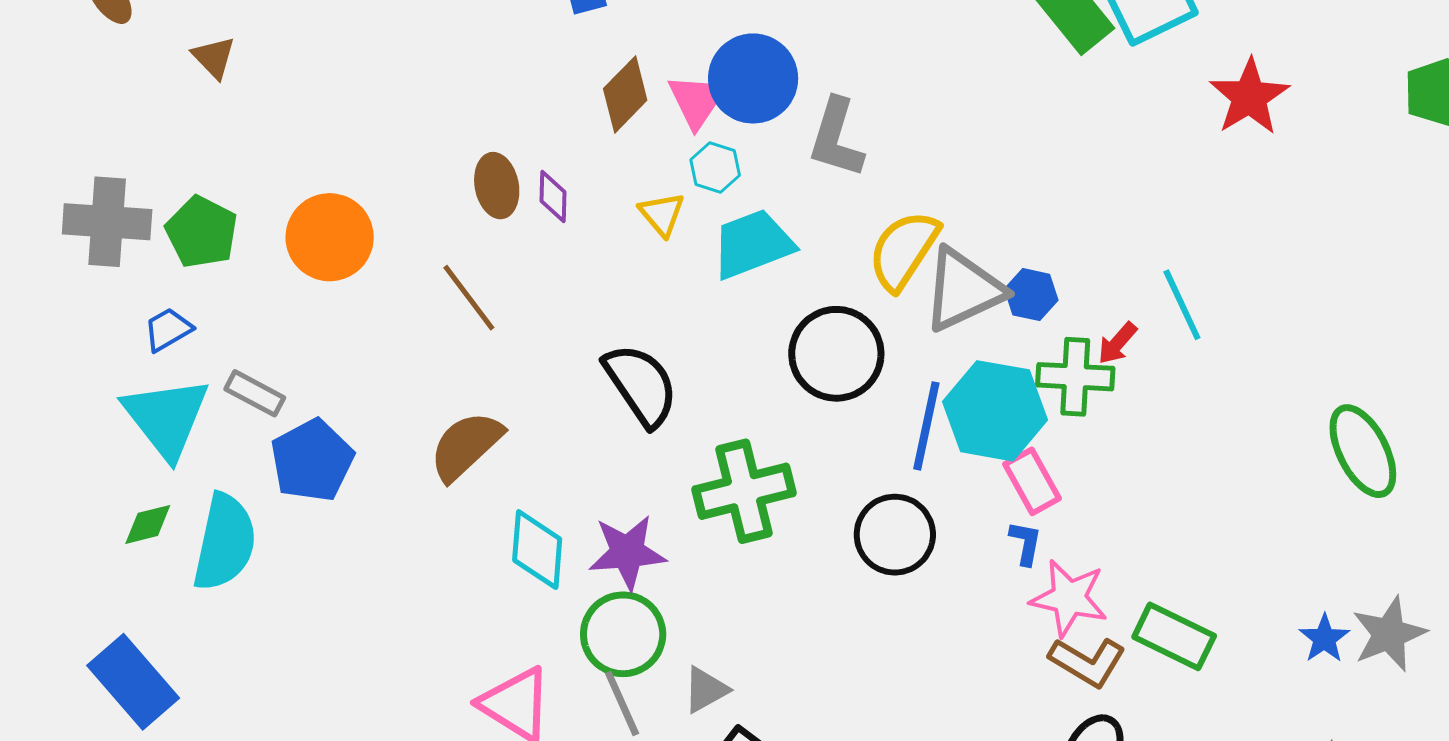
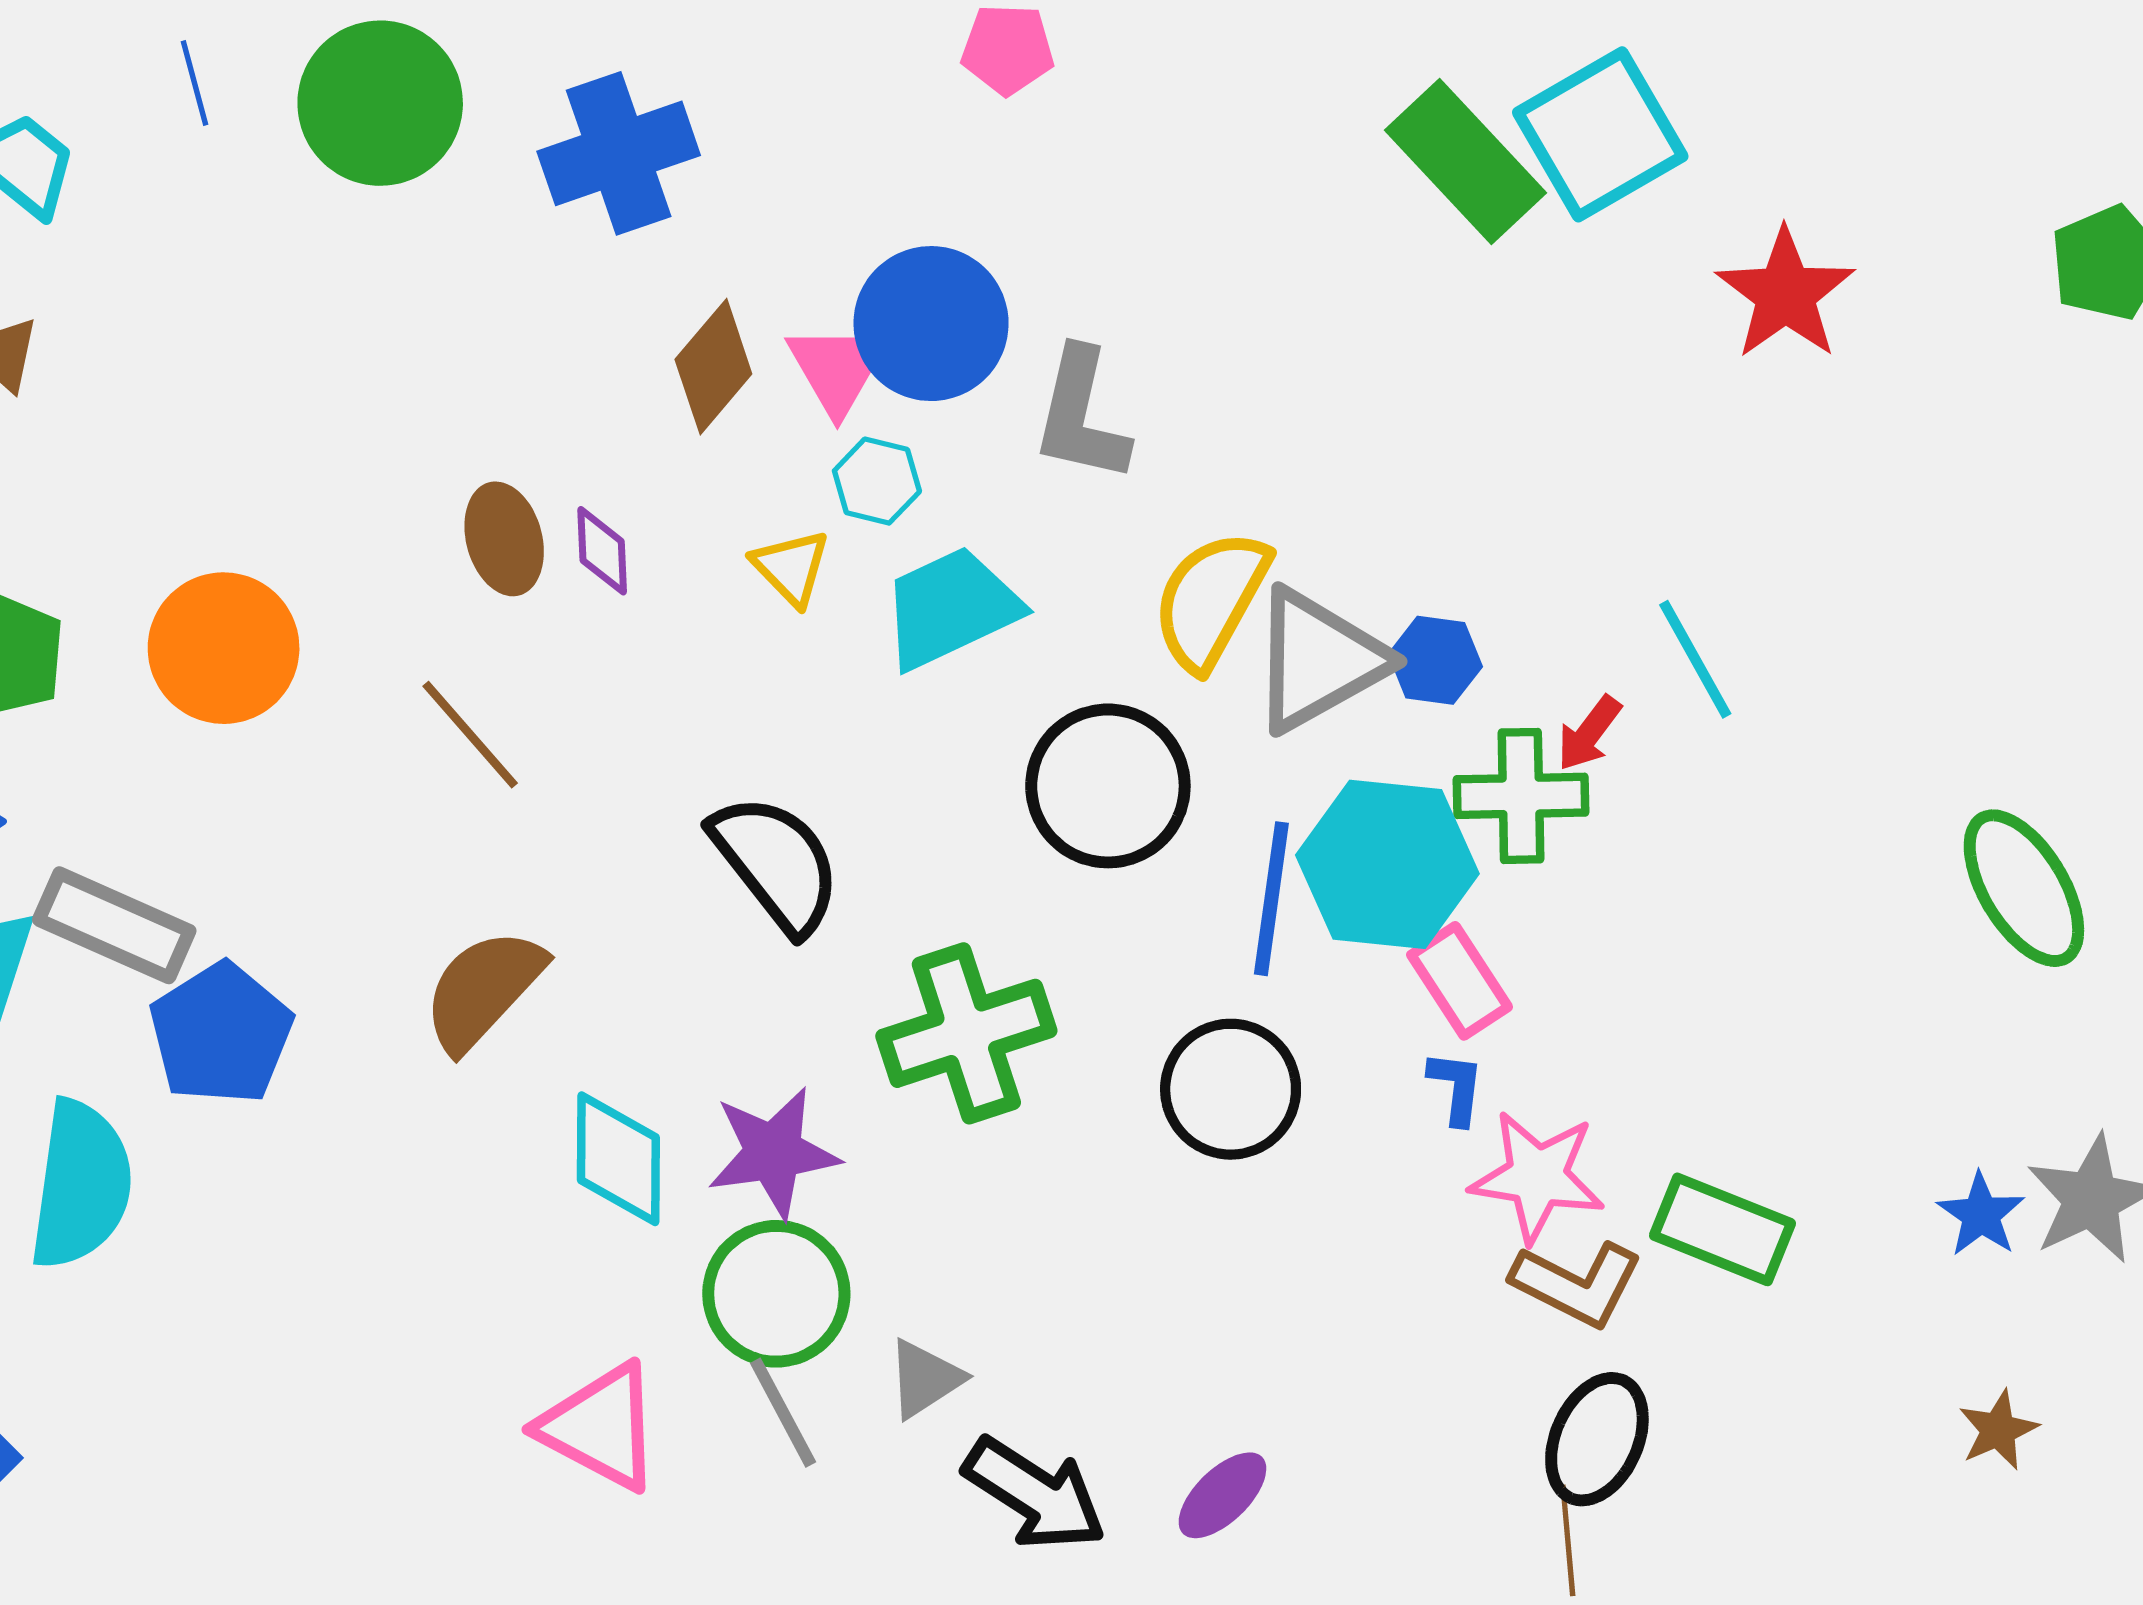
gray rectangle: (255, 393) -> (114, 925), size x1.5

